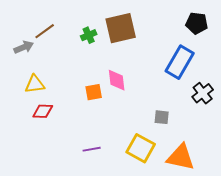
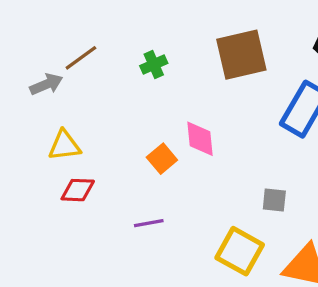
brown square: (121, 28) -> (241, 55), moved
orange square: (94, 92) -> (162, 159), turned -30
purple line: (92, 149) -> (149, 223), moved

